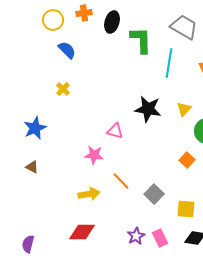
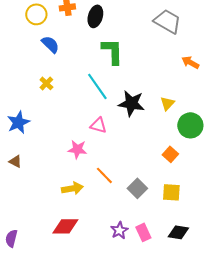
green L-shape: (141, 40) -> (112, 51), moved
cyan line: (169, 63) -> (97, 86), moved, turned -44
yellow square: (186, 209) -> (171, 192), moved

